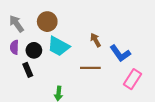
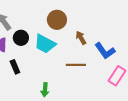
brown circle: (47, 22) -> (57, 20), moved
black circle: (34, 50) -> (21, 38), moved

